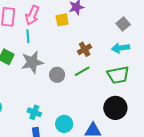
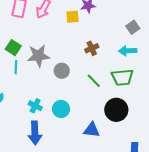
cyan line: (28, 36) -> (16, 67), moved
green line: (82, 71) -> (94, 81), moved, turned 70
cyan circle: (64, 124) -> (61, 109), moved

